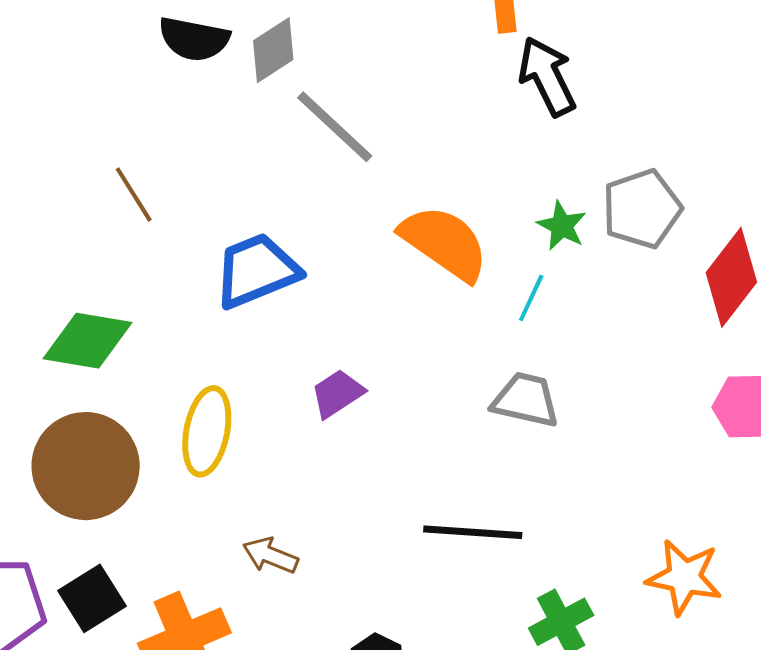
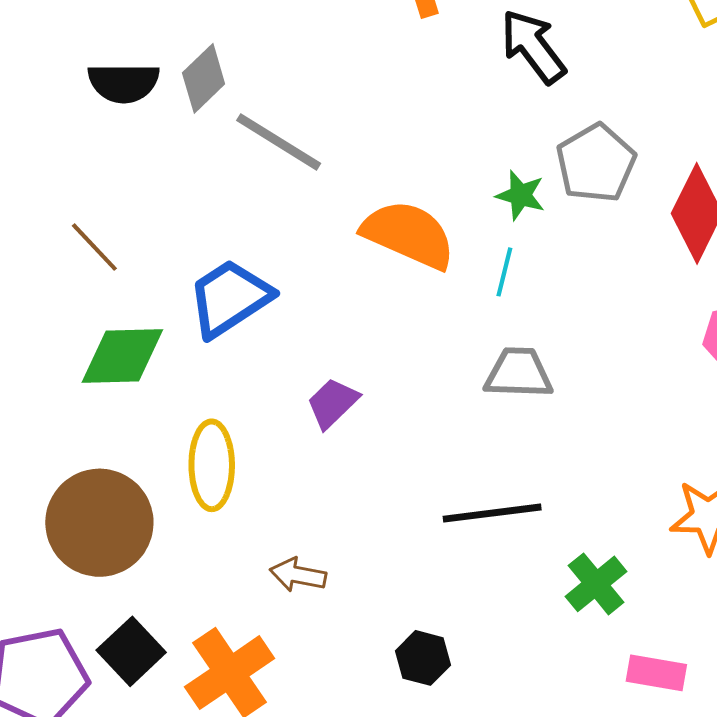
black arrow: (547, 76) -> (533, 46), moved
green diamond: (87, 341) -> (122, 356), moved

